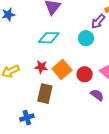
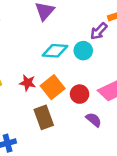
cyan diamond: (49, 38) -> (55, 51), moved
brown rectangle: (45, 94) -> (44, 117), moved, turned -36

